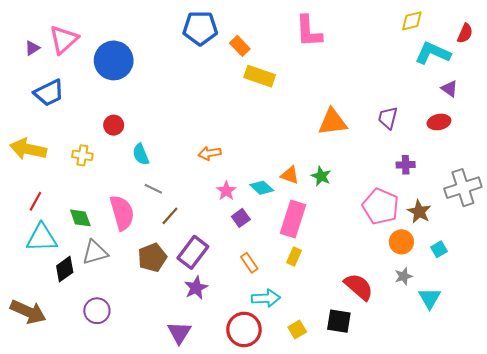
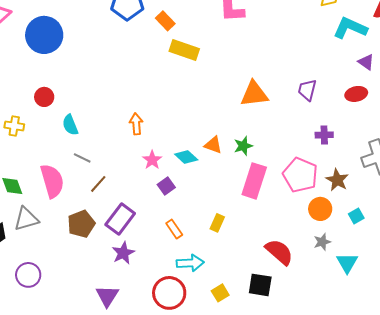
orange arrow: (210, 153) -> (136, 124), turned 95
green star: (321, 176) -> (243, 146), turned 30
pink rectangle: (293, 219) -> (254, 181), moved

